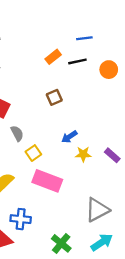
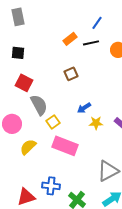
blue line: (84, 38) -> (97, 23), turned -48
gray semicircle: (17, 133) -> (39, 105), size x1.5
blue cross: (21, 219) -> (51, 186), moved

